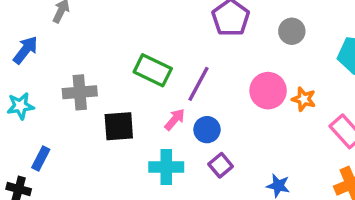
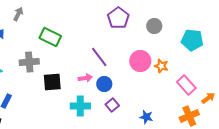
green rectangle: (153, 70) -> (50, 37), moved
purple line: (199, 84) -> (99, 57), turned -65
pink arrow: (175, 119) -> (85, 78), turned 40

